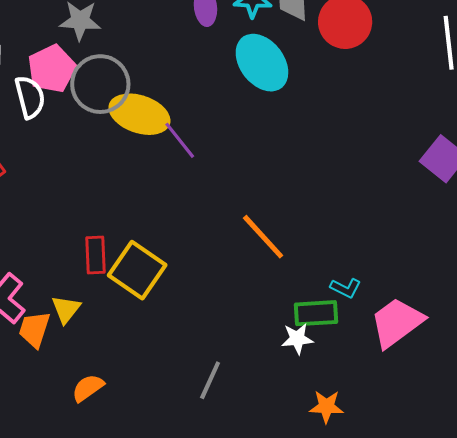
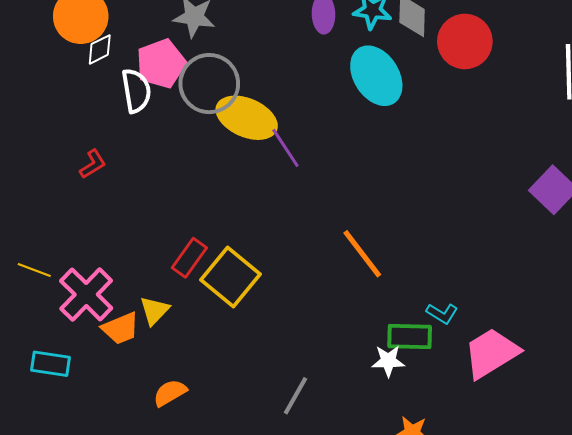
red rectangle: (96, 255) -> (189, 258), turned 33
orange trapezoid: (34, 329) -> (120, 328), turned -135

